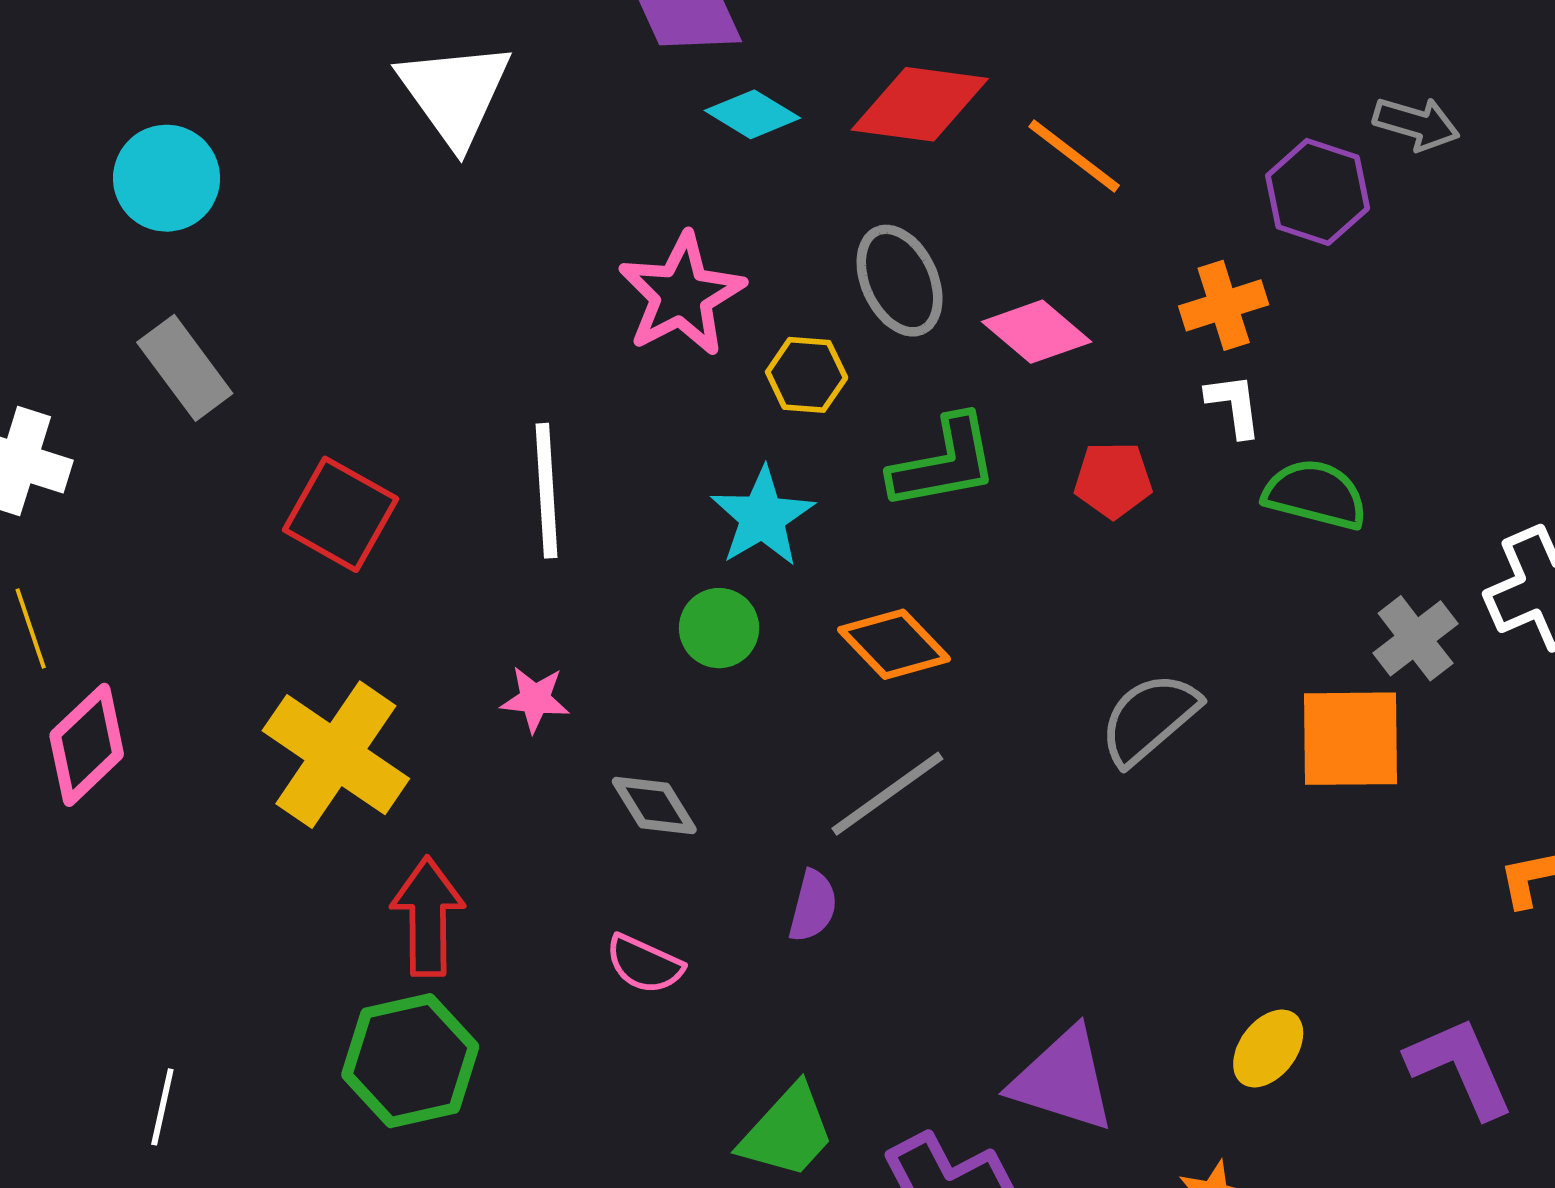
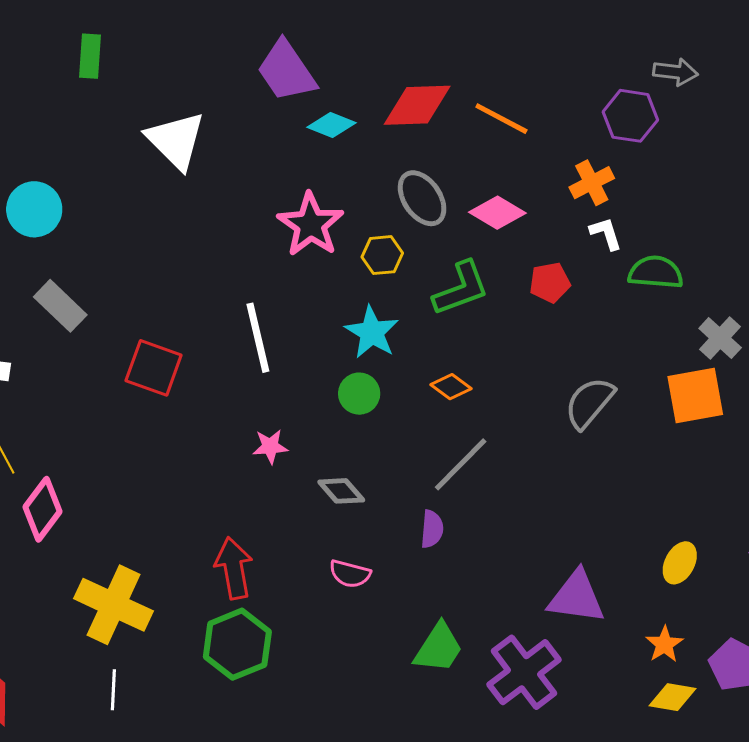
orange diamond: (894, 644) -> (451, 387), size x0.7
yellow cross: (336, 755) -> (113, 605), moved

